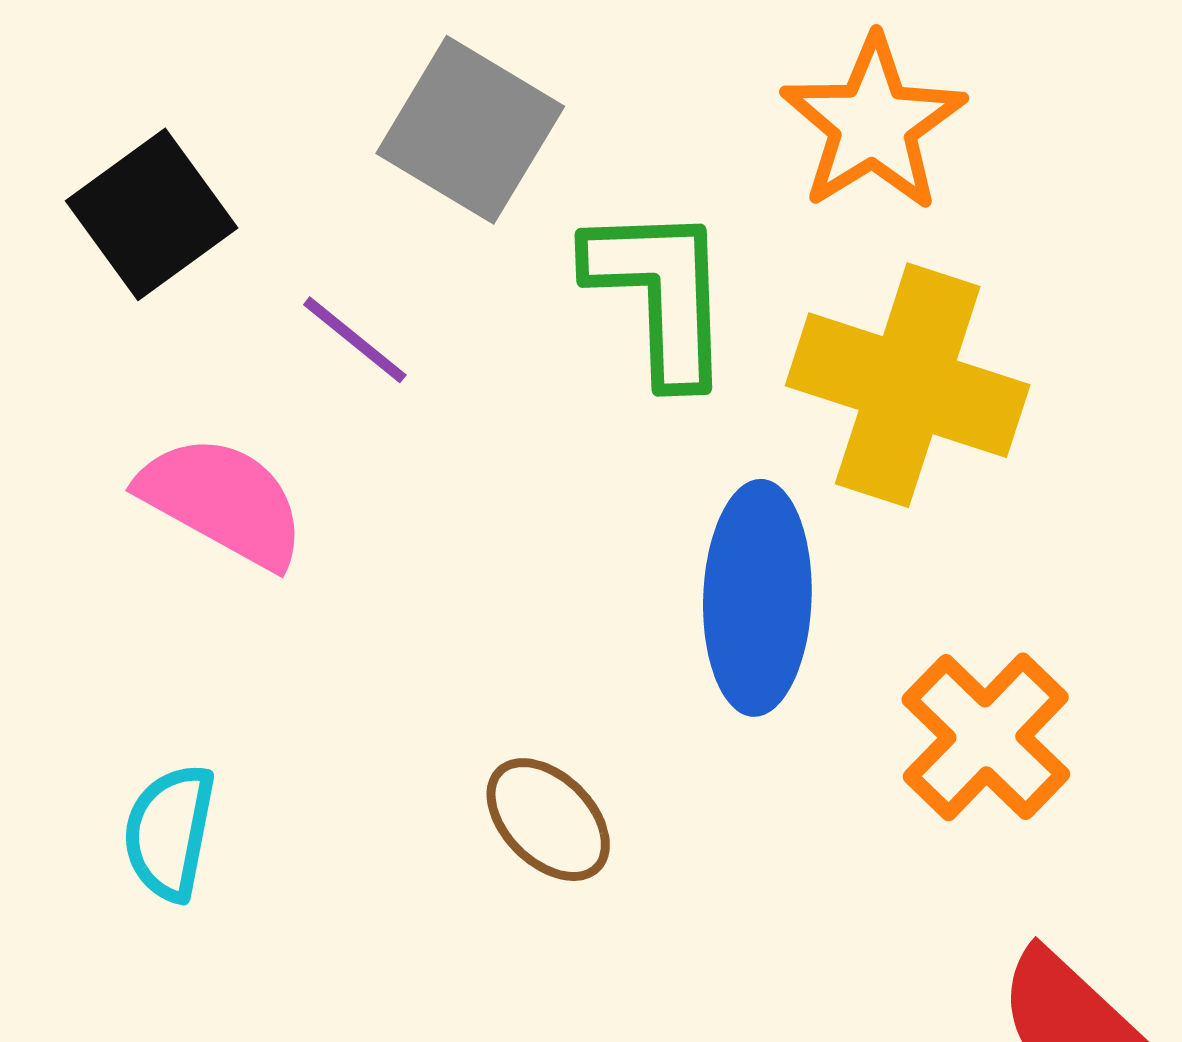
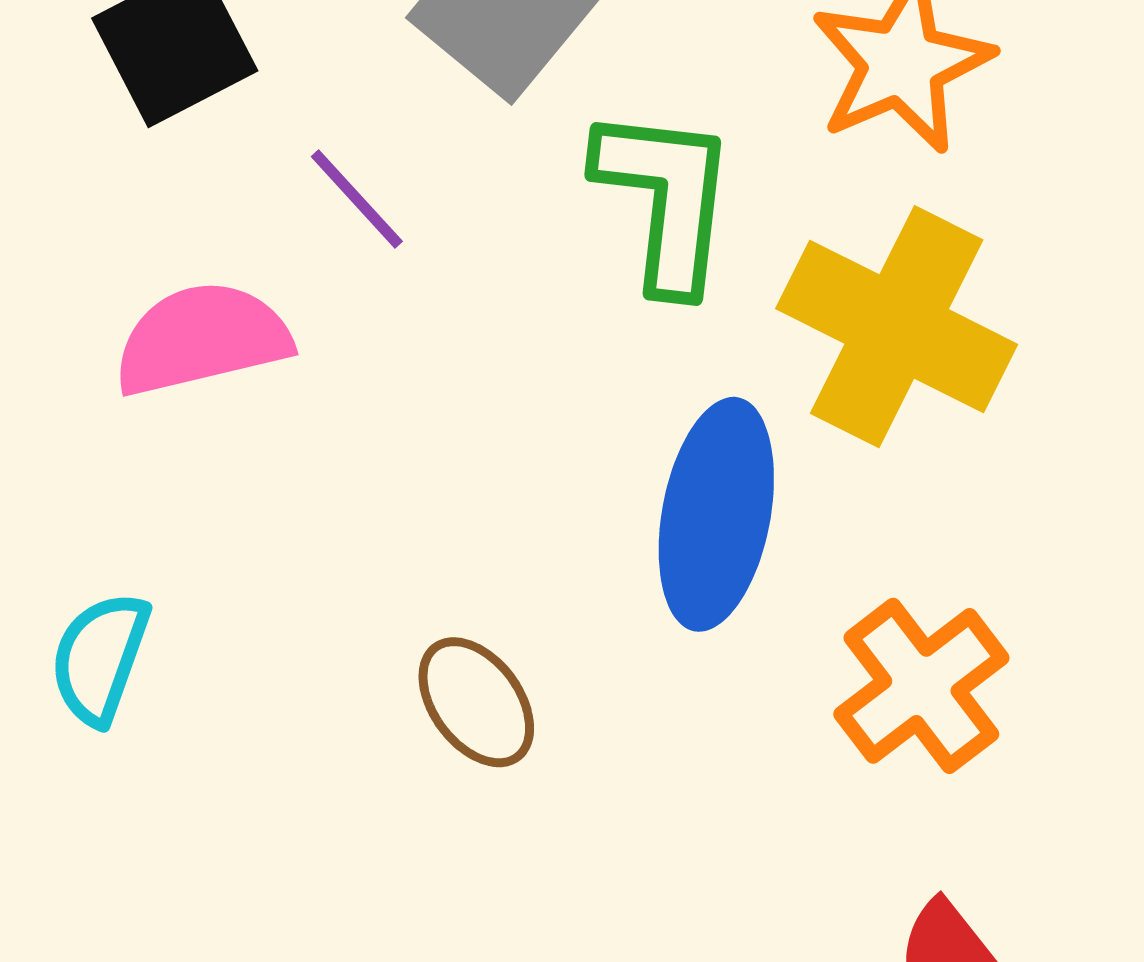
pink semicircle: (223, 501) -> (202, 339), turned -51

